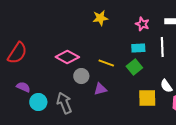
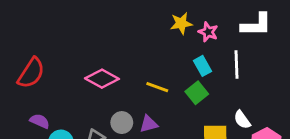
yellow star: (100, 18) -> (181, 23), moved
cyan rectangle: (138, 48) -> (202, 66), turned 64
gray circle: (81, 76) -> (122, 123), moved

